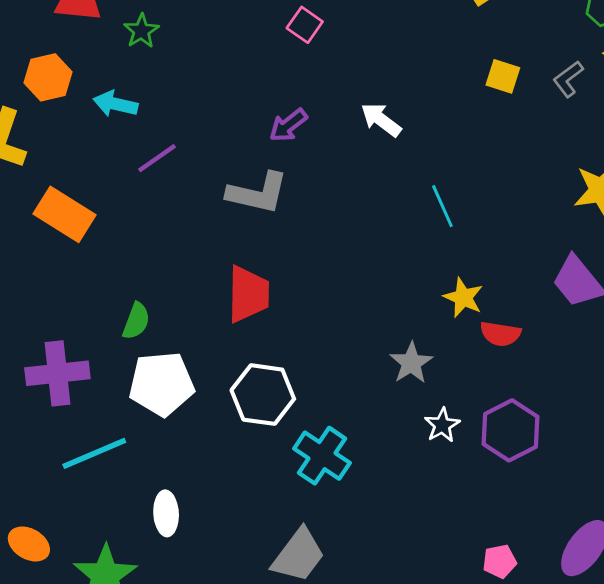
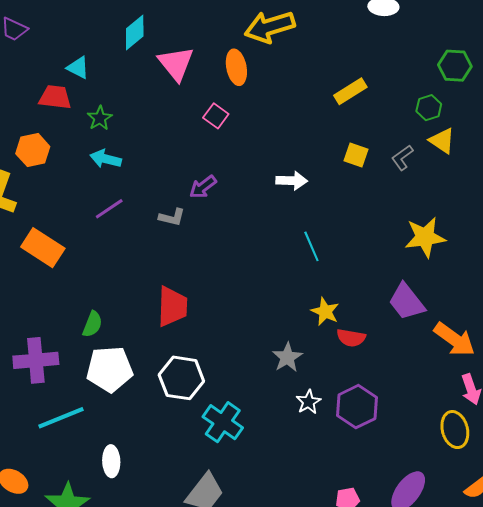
cyan arrow: (115, 104) -> (106, 159), moved
white arrow: (381, 120) -> (292, 181), moved, turned 144
gray L-shape: (258, 193) -> (172, 217), moved, size x0.6

